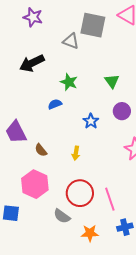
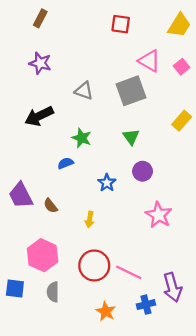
gray square: (93, 25) -> (131, 91), moved, turned -32
brown semicircle: (41, 150) -> (51, 206), moved
pink line: (110, 199) -> (129, 272), turned -45
gray semicircle: (62, 216) -> (53, 292), moved, turned 54
orange star: (90, 233) -> (106, 311), turned 30

